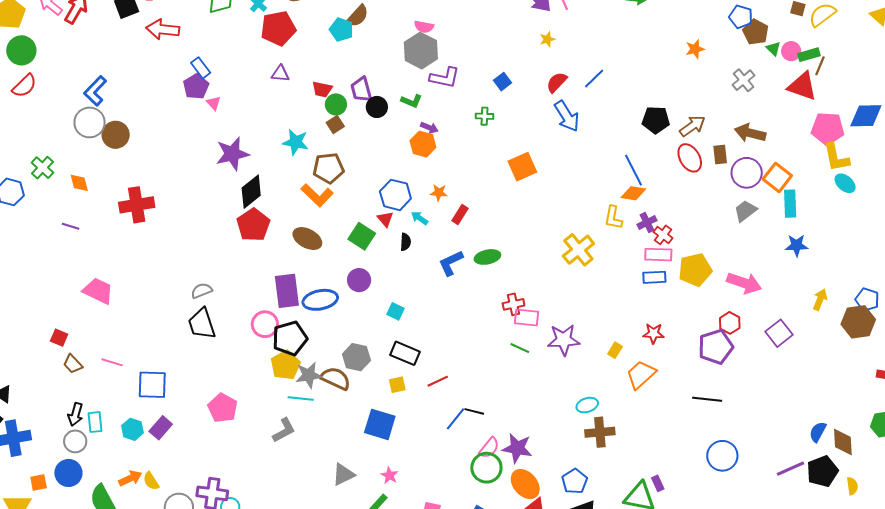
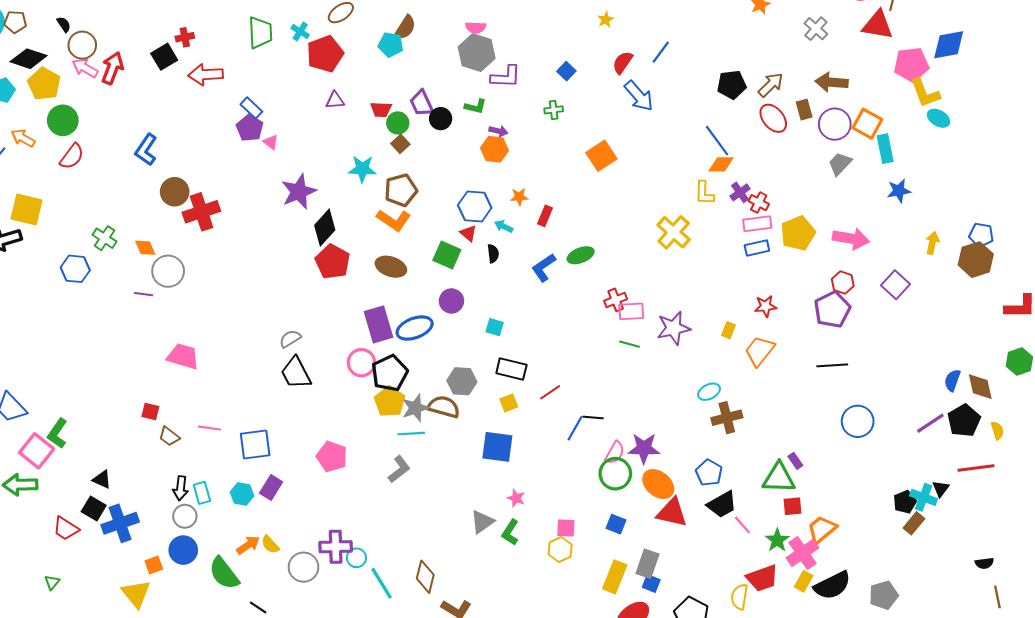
gray circle: (90, 122) -> (168, 271), moved
red cross: (137, 205) -> (201, 212), moved
gray triangle: (343, 474) -> (482, 522), moved

